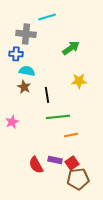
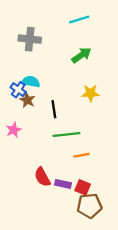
cyan line: (47, 17) -> (79, 20), moved
blue cross: (16, 54) -> (18, 90), moved, turned 32
pink star: (12, 122) -> (14, 130), moved
red square: (72, 163) -> (83, 187), turned -32
red semicircle: (36, 165) -> (42, 177), moved

